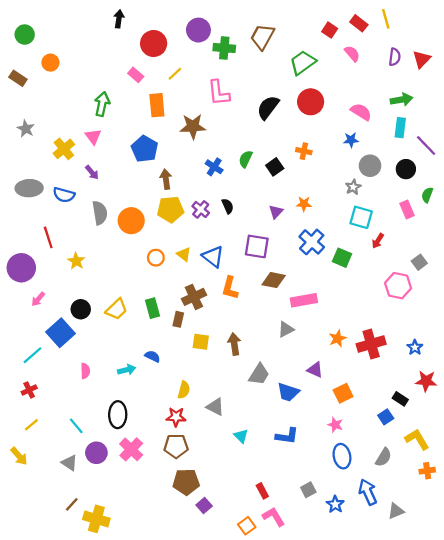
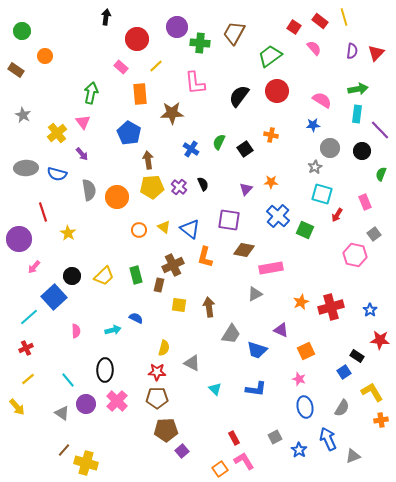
pink rectangle: (407, 209) -> (365, 202), moved

